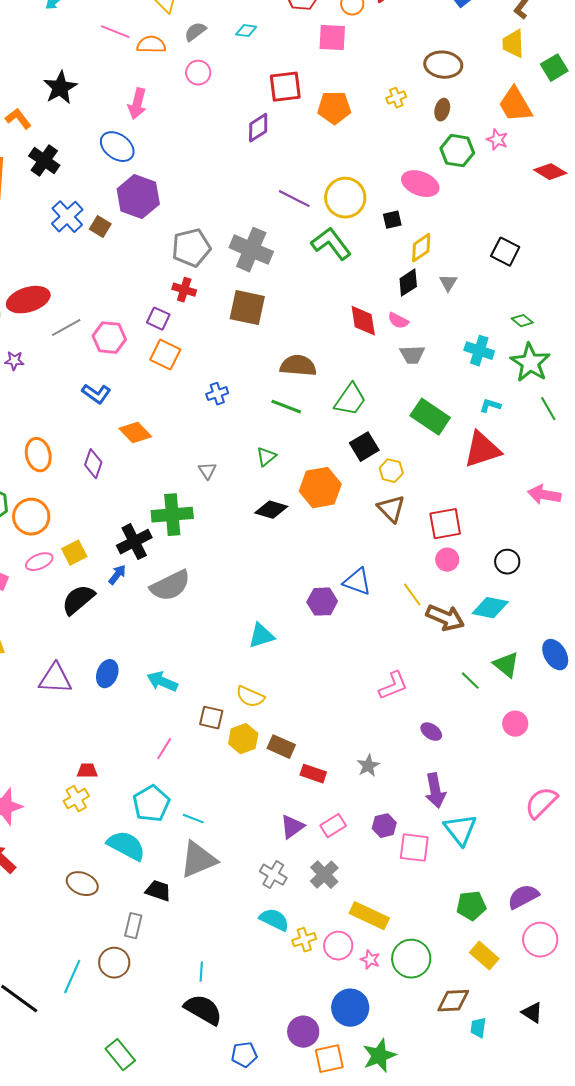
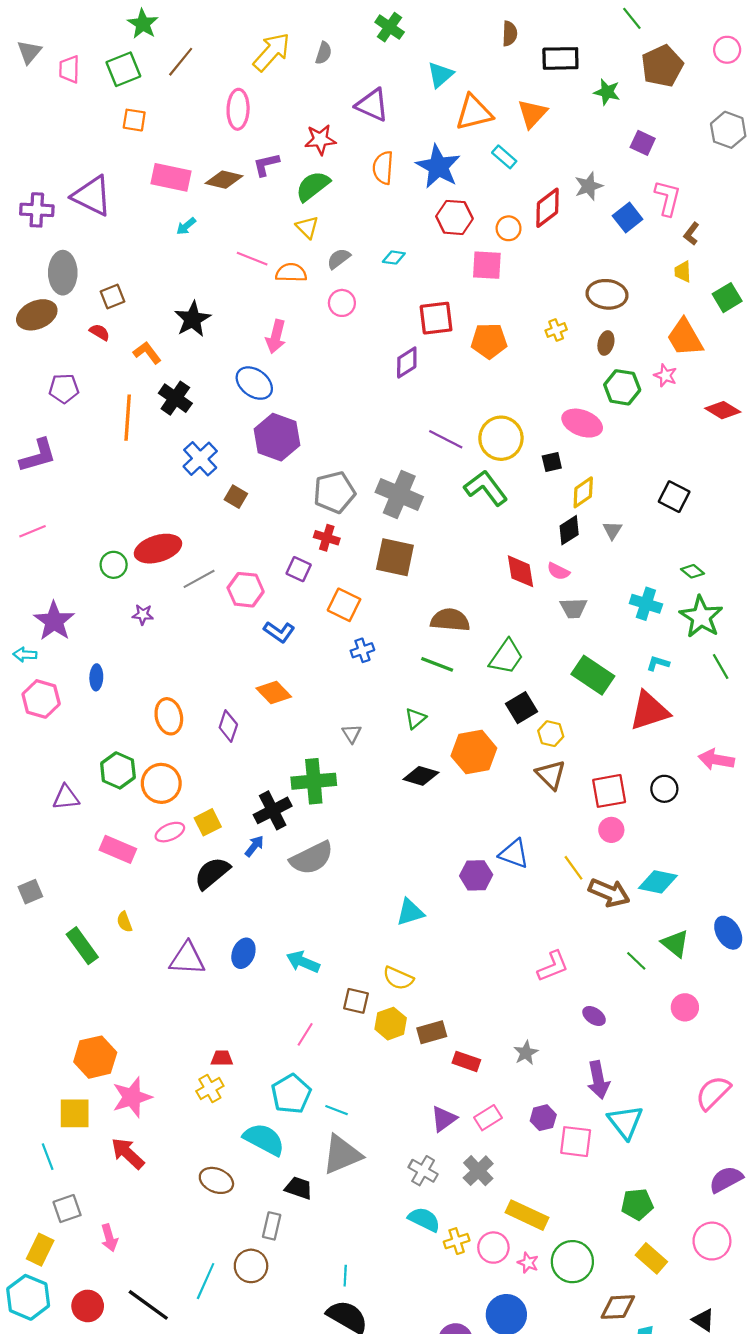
yellow trapezoid: (513, 44) -> (683, 272), size x0.7
brown square: (100, 227) -> (236, 497), moved
orange square: (165, 355) -> (344, 605), moved
blue L-shape: (96, 394) -> (279, 632), moved
black circle: (507, 562) -> (664, 789), moved
brown rectangle: (281, 747) -> (432, 1032), turned -40
purple semicircle: (523, 897) -> (726, 1179), moved

